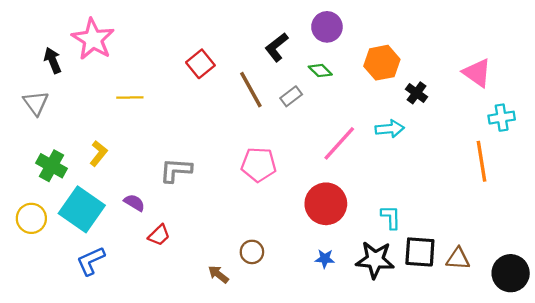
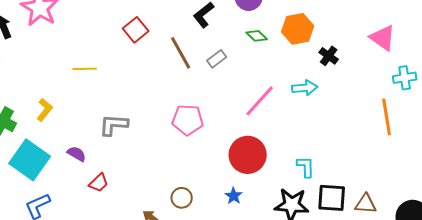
green diamond: (320, 71) -> (257, 36), moved
yellow line: (130, 97) -> (85, 69), moved
blue star: (325, 259) -> (234, 196), moved, turned 30

